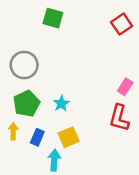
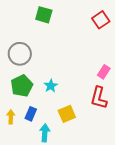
yellow arrow: (13, 131) -> (11, 117), moved
yellow square: (69, 137) -> (67, 114), moved

